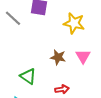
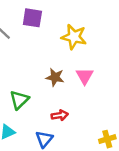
green triangle: (28, 76) -> (19, 100), turned 42

